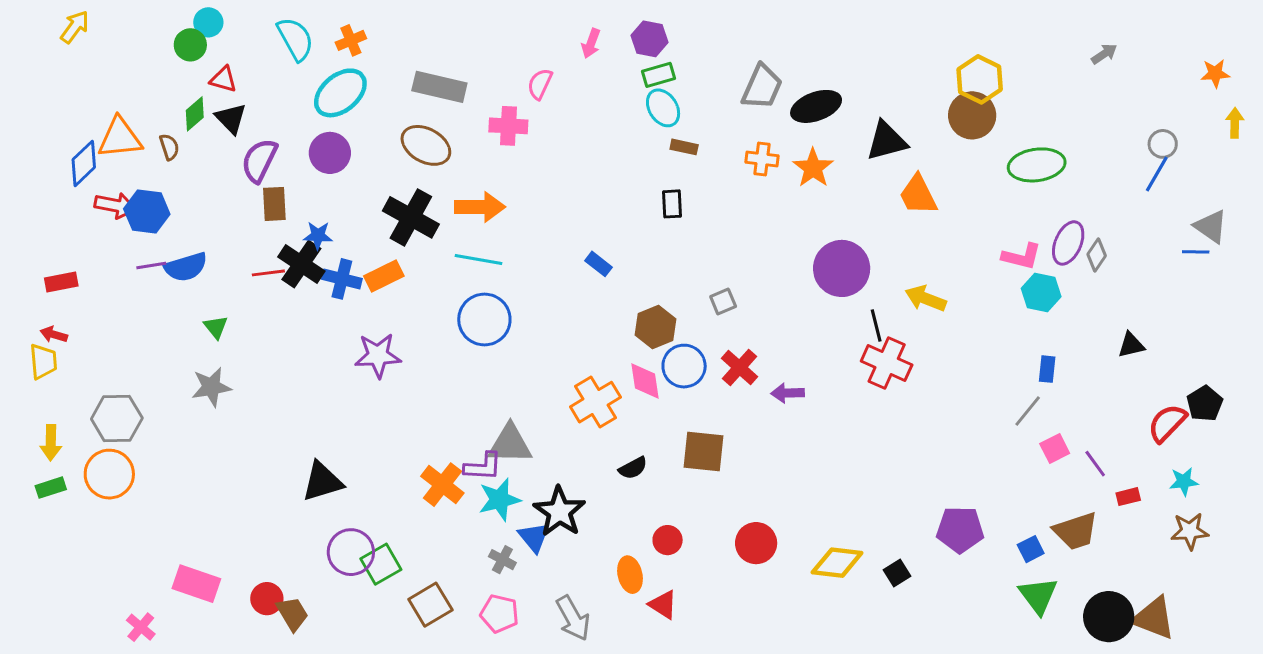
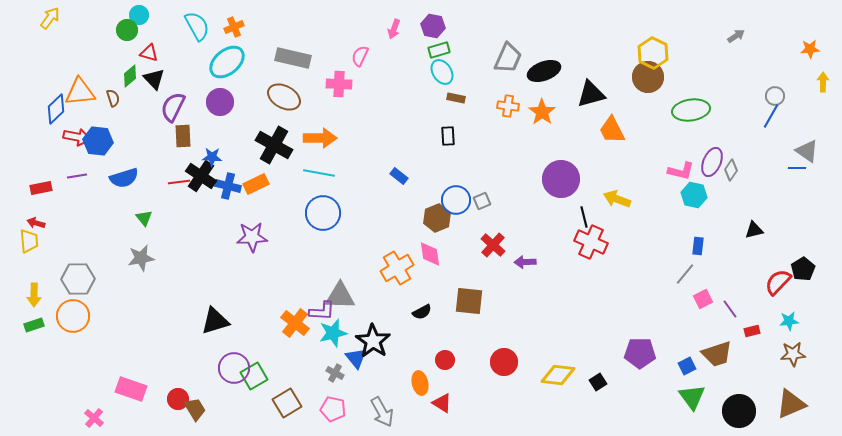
purple line: (151, 265) -> (77, 176), moved
blue circle: (684, 366) -> (456, 200), moved
brown triangle: (1154, 618) -> (791, 404), moved, turned -44

